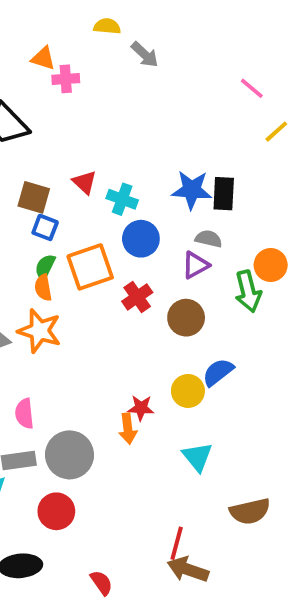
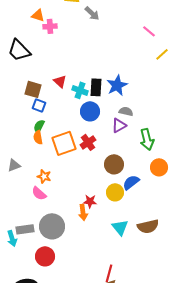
blue star: (192, 190) -> (117, 85), turned -30
black rectangle: (224, 194) -> (96, 87), moved
orange circle: (271, 265) -> (159, 167), moved
orange square: (90, 267) -> (64, 143), moved
brown circle: (186, 318) -> (114, 164), moved
orange star: (39, 331) -> (44, 176), moved, size x0.6
pink semicircle: (24, 414) -> (39, 193), moved, turned -42
brown semicircle: (250, 511) -> (148, 226), moved

